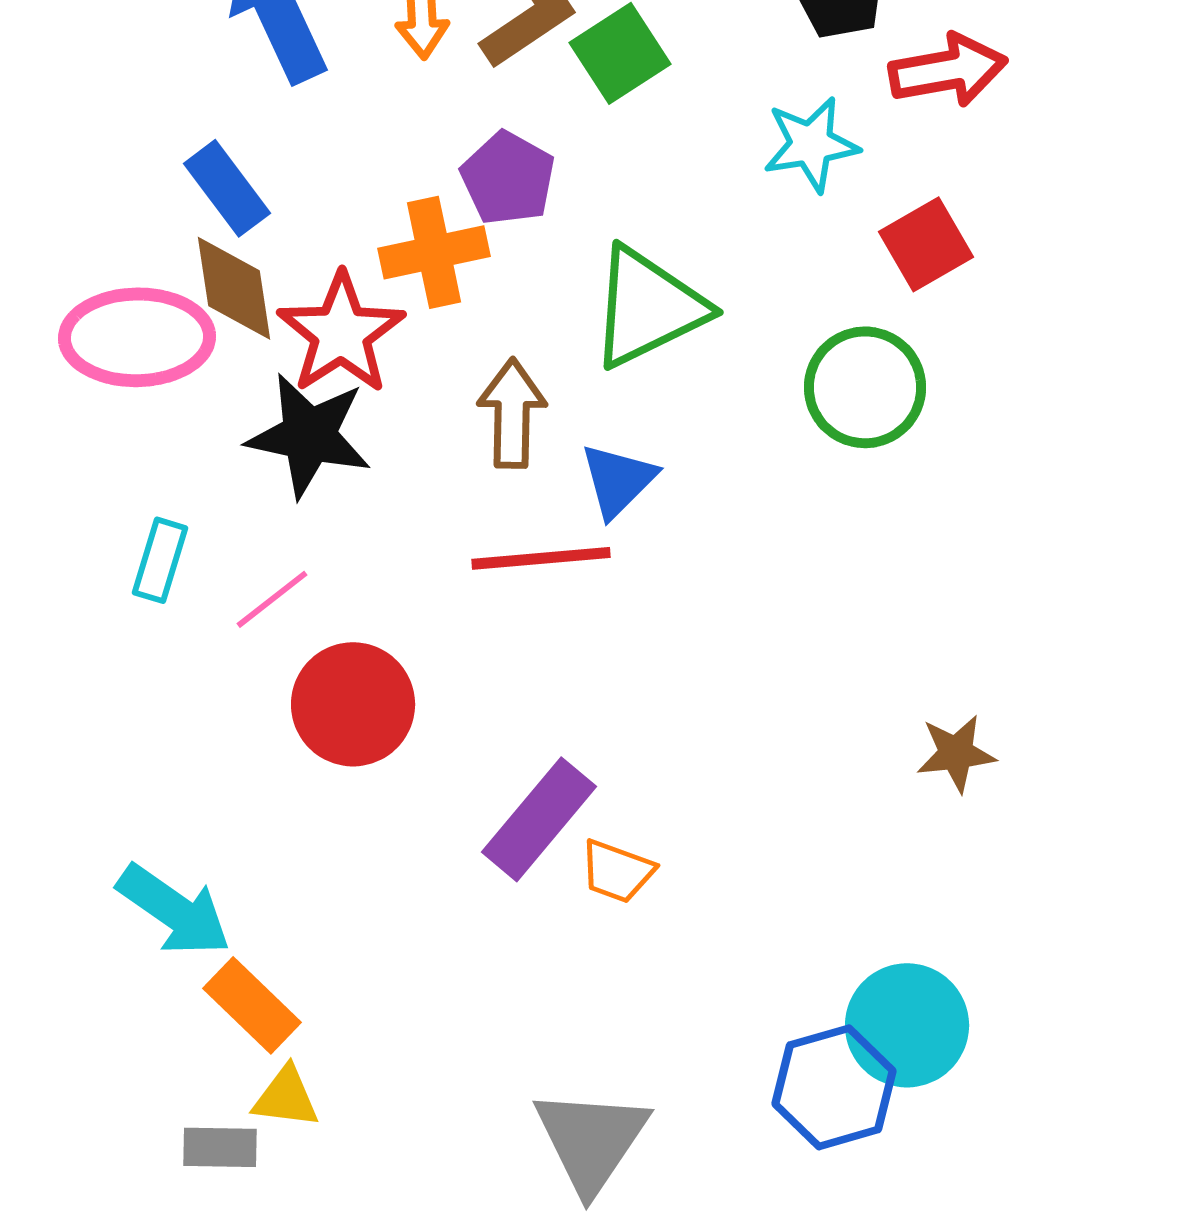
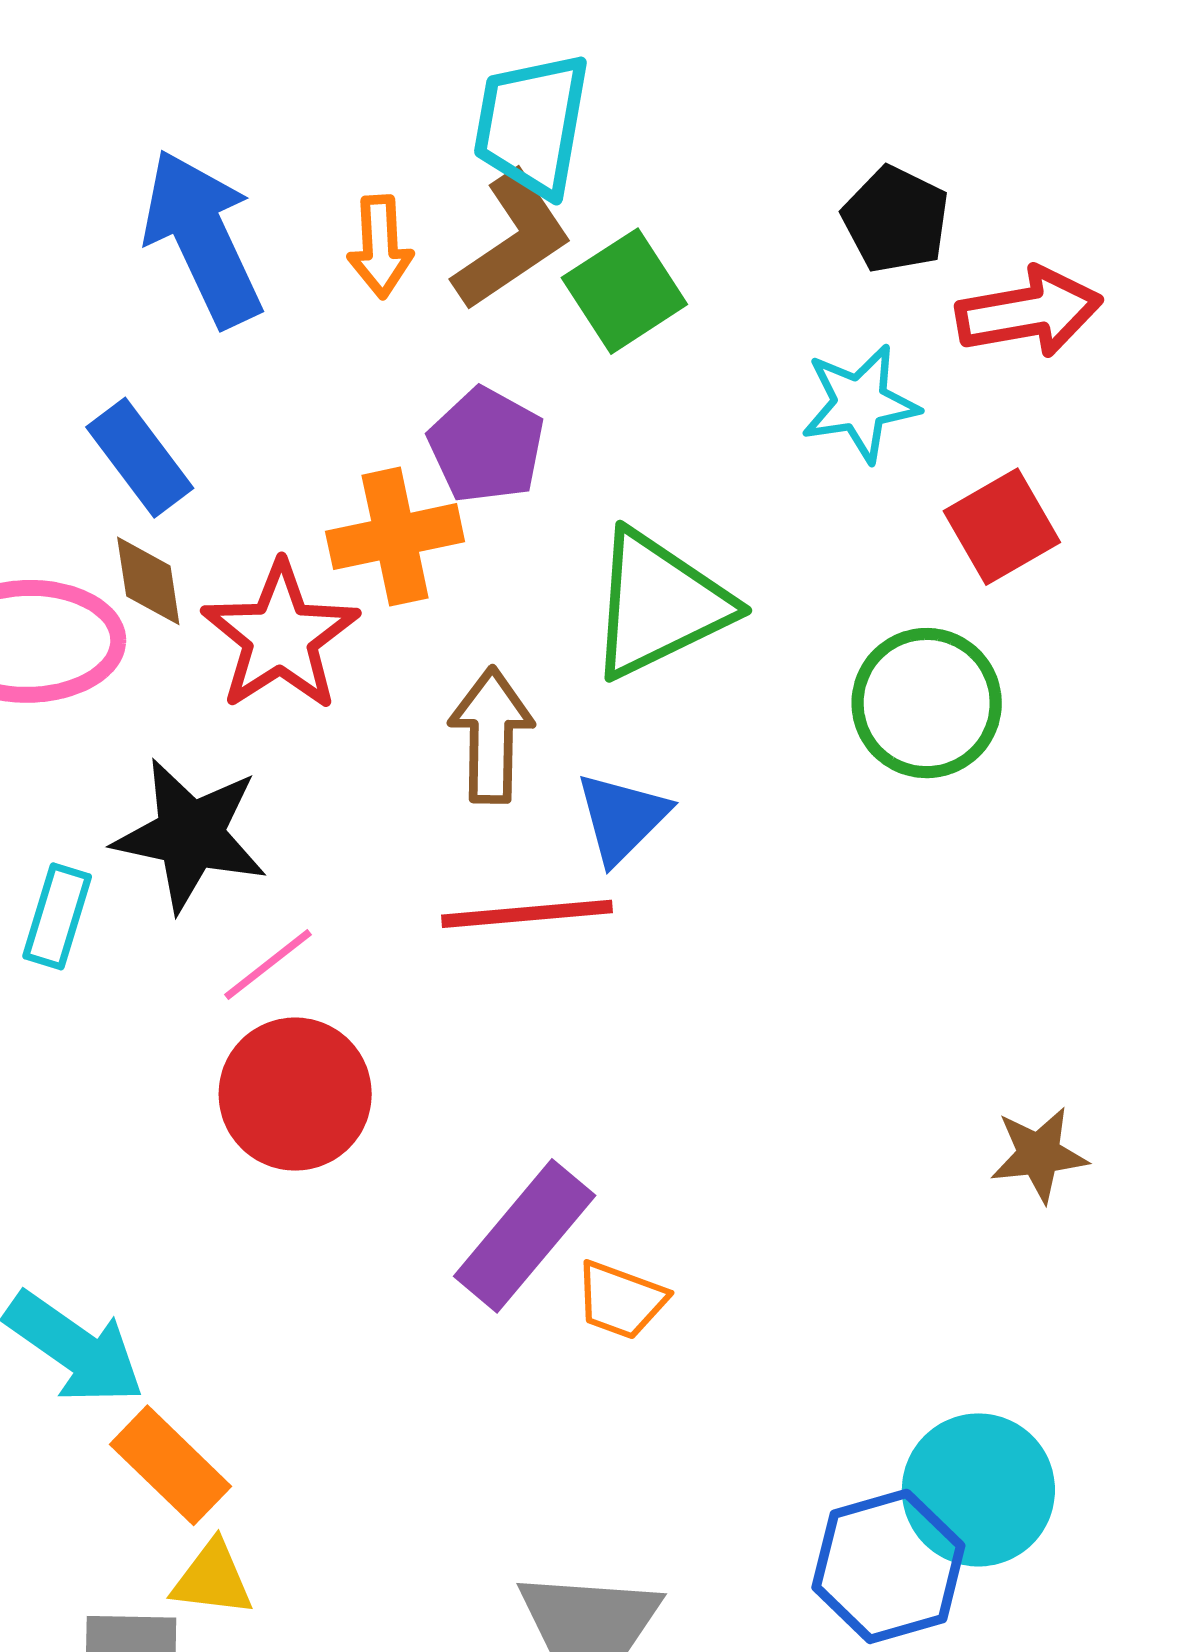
brown diamond: (234, 288) -> (148, 581), size x0.7
black star: (309, 435) -> (190, 835), moved
pink line: (272, 599) -> (268, 965), moved

